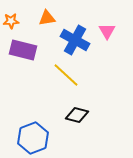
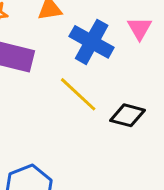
black diamond: (77, 115) -> (128, 115), moved

